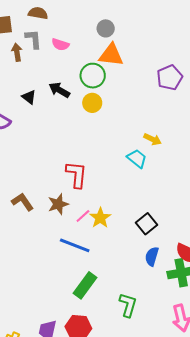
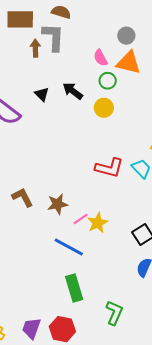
gray L-shape: (33, 39) -> (53, 37), size x1.4
pink semicircle: (60, 45) -> (100, 58), moved, turned 36
green circle: (93, 76) -> (108, 81), size x0.7
red L-shape: (76, 175) -> (109, 168), moved, turned 92
green rectangle: (85, 285) -> (74, 288), turned -60

